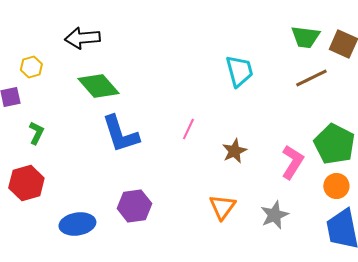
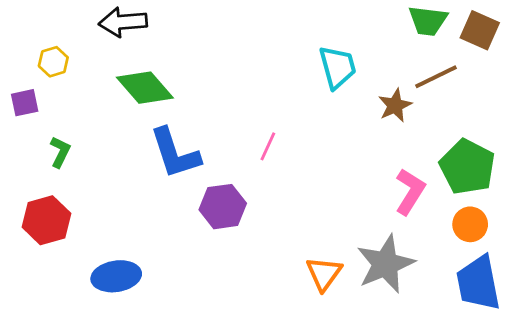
brown star: (234, 151) -> (395, 105), moved
purple hexagon: (134, 206) -> (223, 207), moved
orange triangle: (222, 207) -> (324, 274), moved
gray star: (274, 215) -> (385, 264), size x1.5

